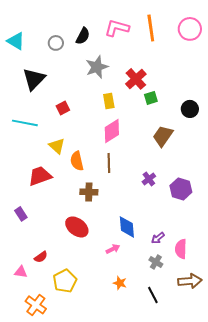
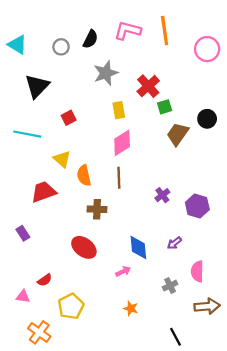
pink circle: (190, 29) -> (207, 49), moved
brown trapezoid: (163, 136) -> (178, 134), moved
purple arrow: (158, 238) -> (174, 243), moved
gray cross: (156, 262) -> (170, 286), turned 32
black line: (153, 295) -> (175, 337), moved

